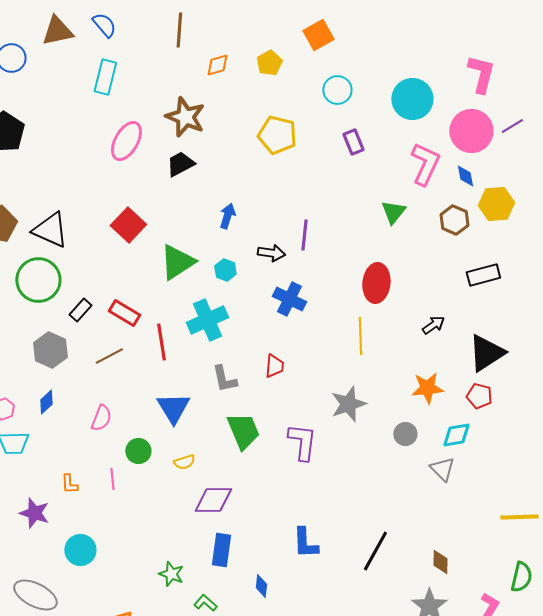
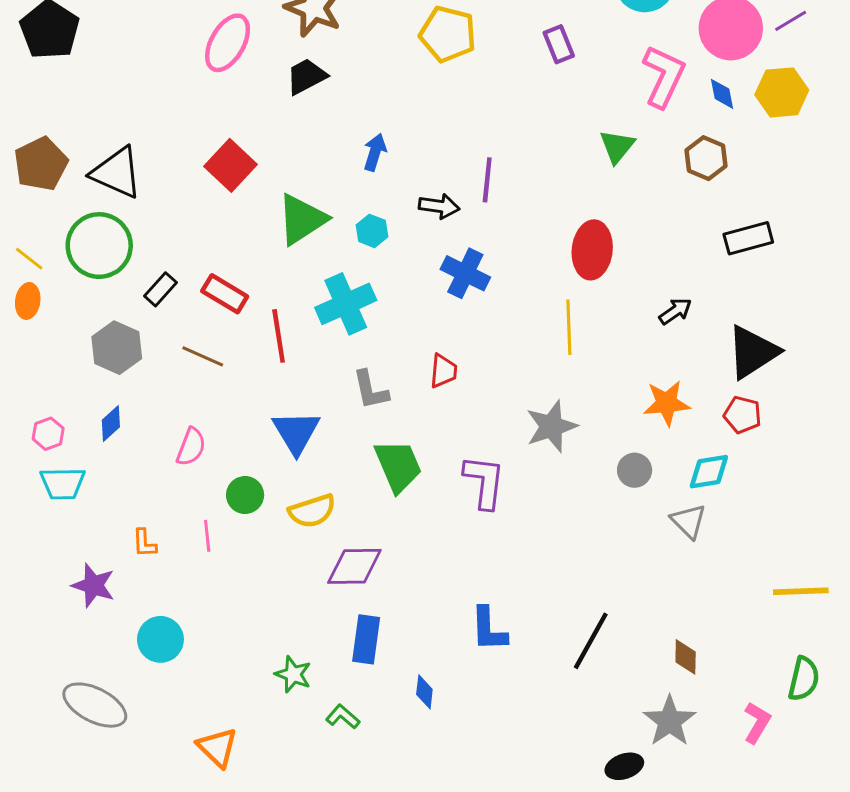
yellow hexagon: (496, 204) -> (782, 92), moved
brown line: (109, 356) -> (203, 356), turned 52
yellow semicircle: (184, 462) -> (312, 511), size x1.5

